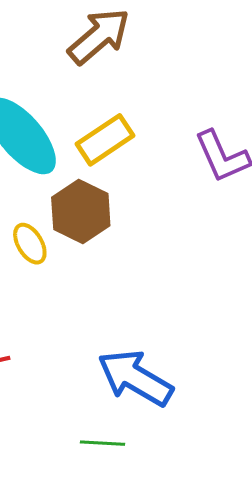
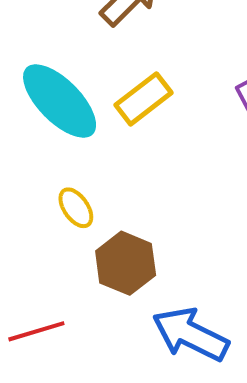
brown hexagon: (81, 211) -> (126, 263), moved

